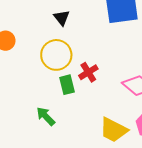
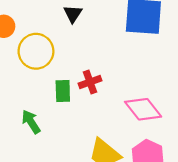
yellow circle: (56, 55) -> (36, 51), moved

